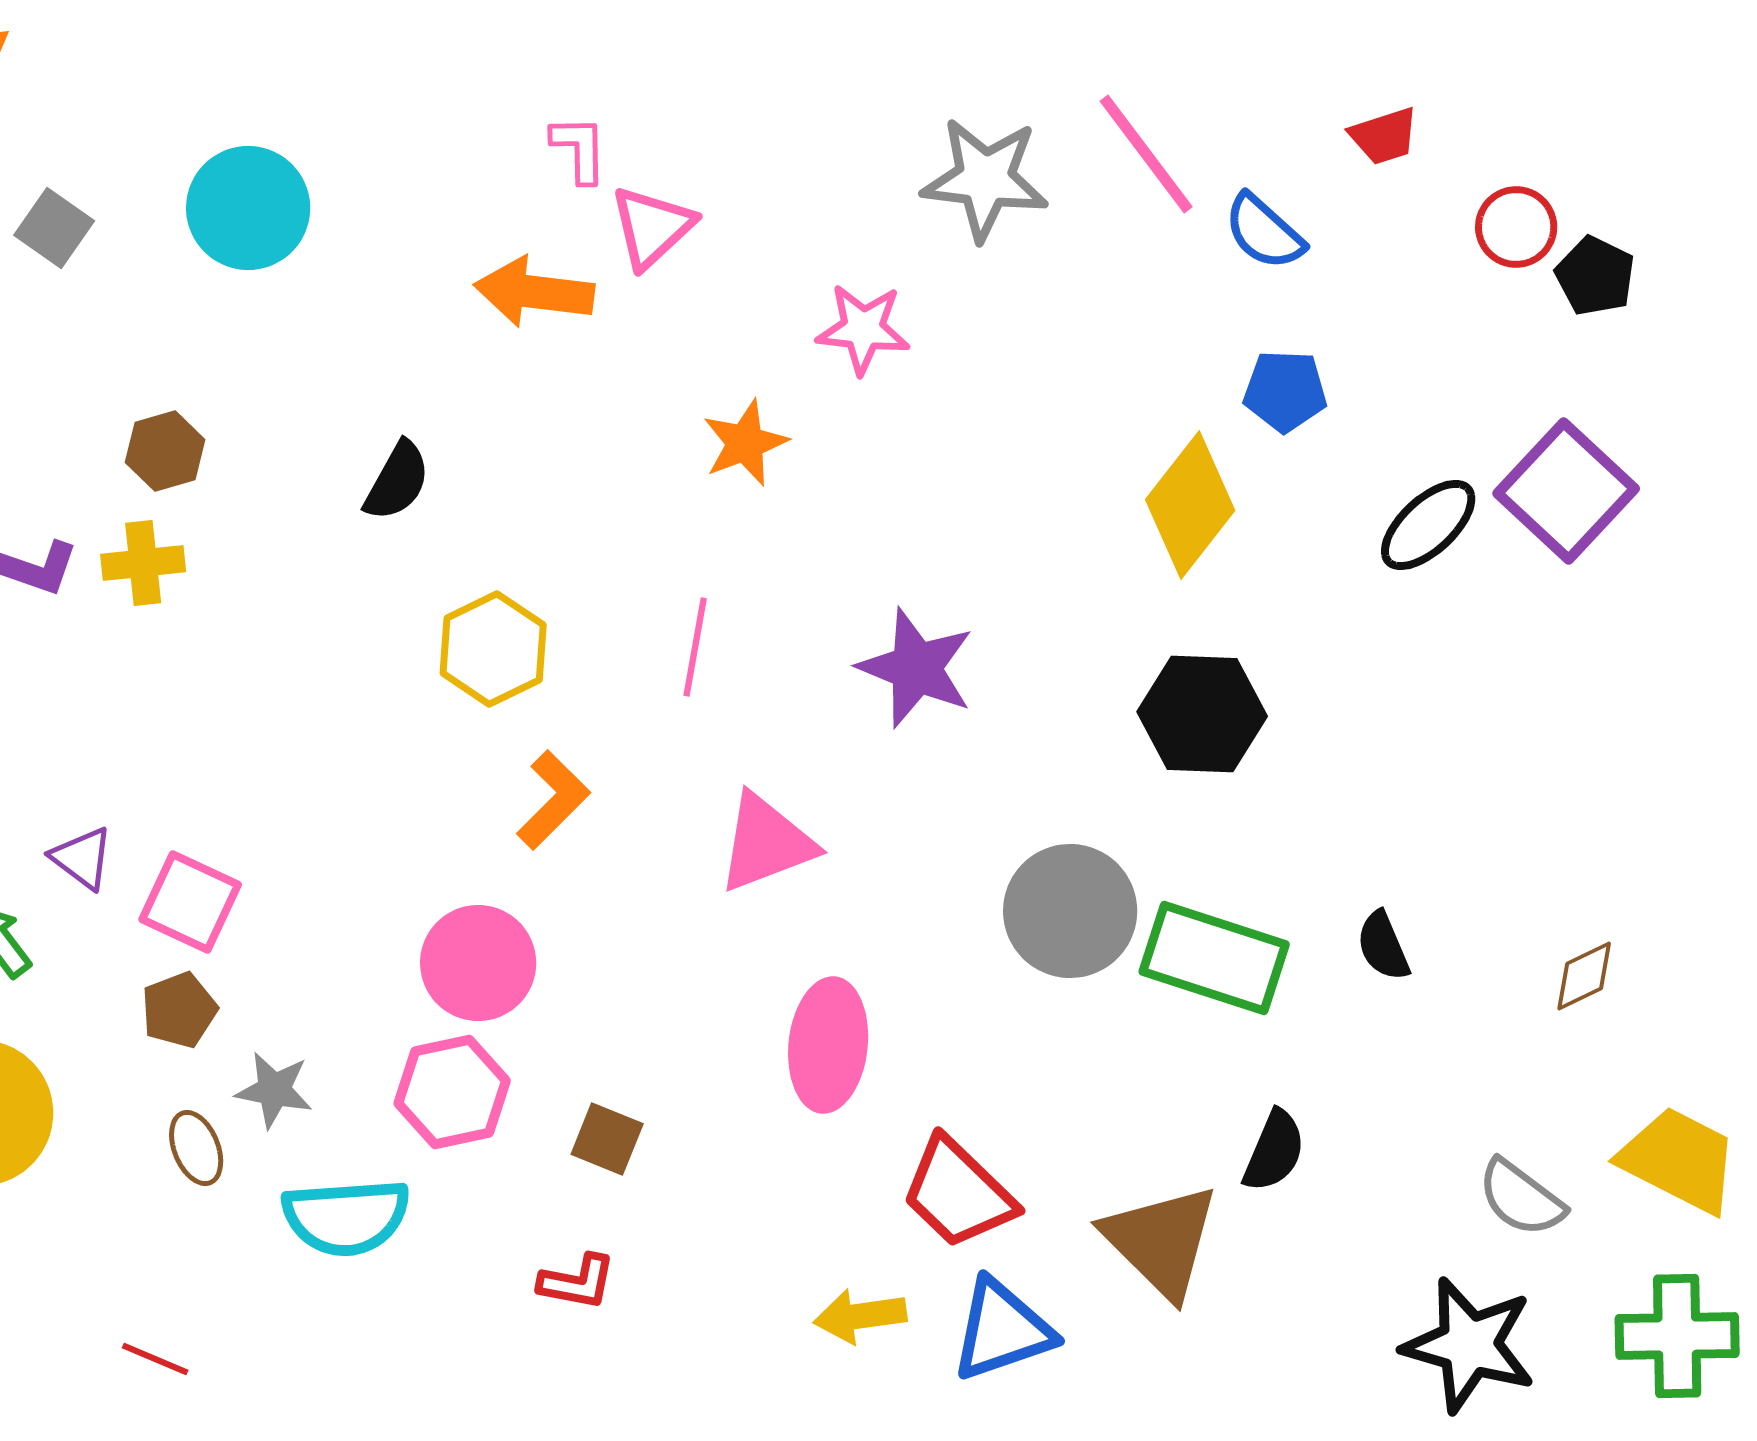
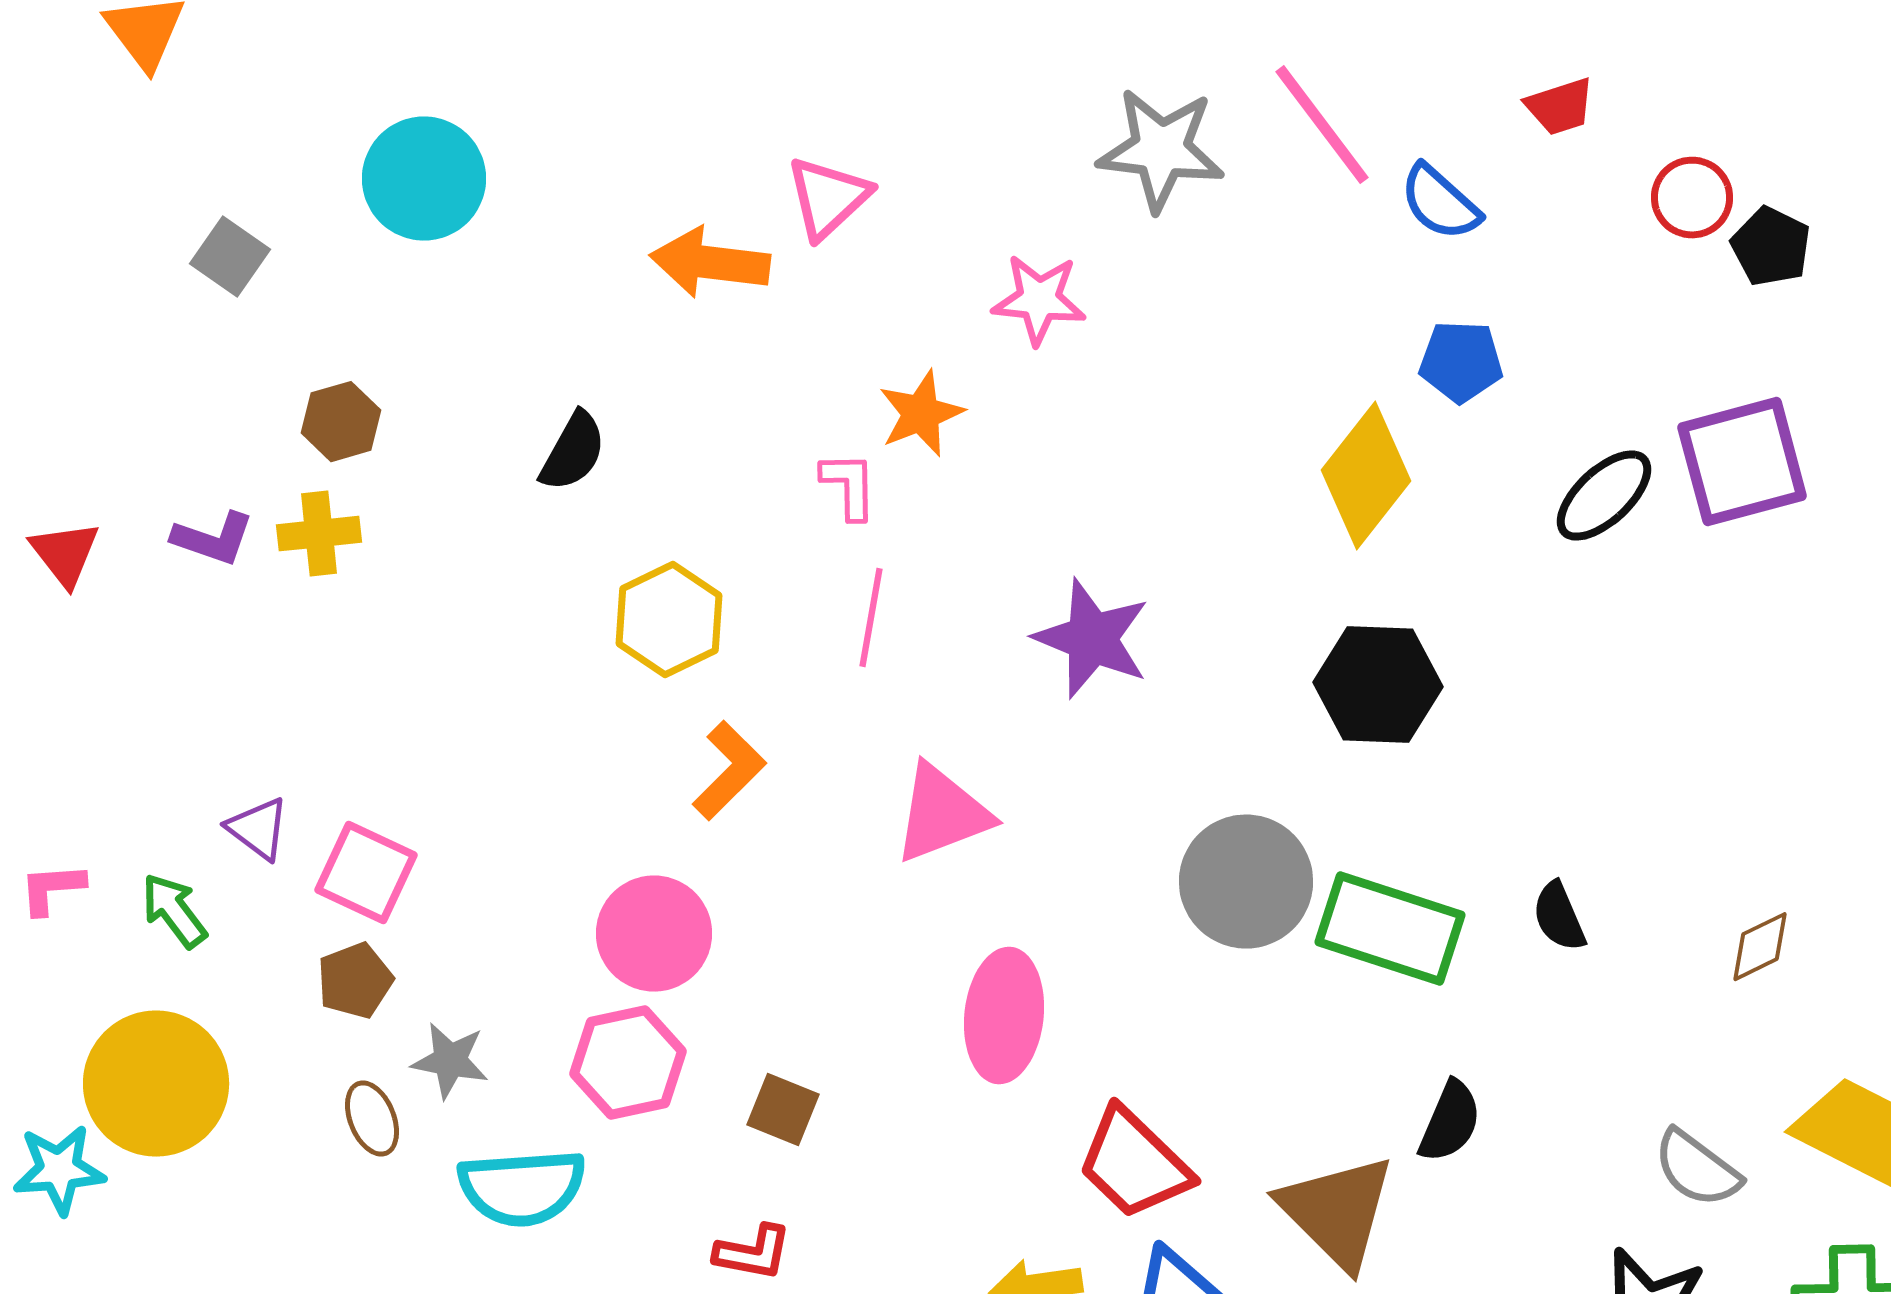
pink L-shape: (579, 149) -> (849, 486), moved
gray square: (54, 228) -> (230, 257), moved
purple square: (1566, 491) -> (1742, 462), turned 32

